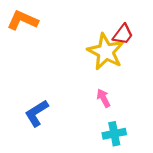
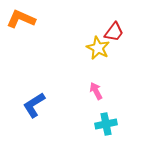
yellow star: (106, 52) -> (98, 48), size x0.7

